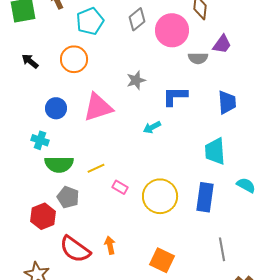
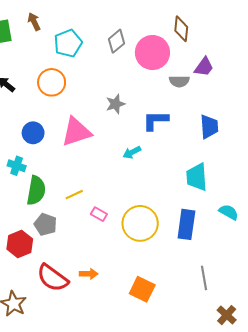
green semicircle: (59, 164) -> (36, 190), turned -80
orange arrow: (110, 245) -> (89, 274), turned 102

